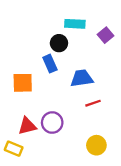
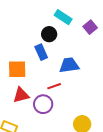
cyan rectangle: (75, 24) -> (63, 17), turned 30
red line: (93, 103) -> (54, 86), moved
red triangle: (27, 126) -> (21, 95), moved

